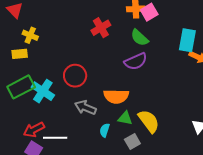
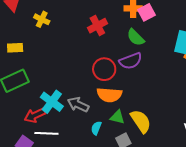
yellow cross: (30, 35) -> (42, 19), moved
red circle: (75, 76) -> (104, 69), moved
cyan cross: (43, 91) -> (52, 102), moved
red arrow: (34, 130) -> (35, 115), moved

